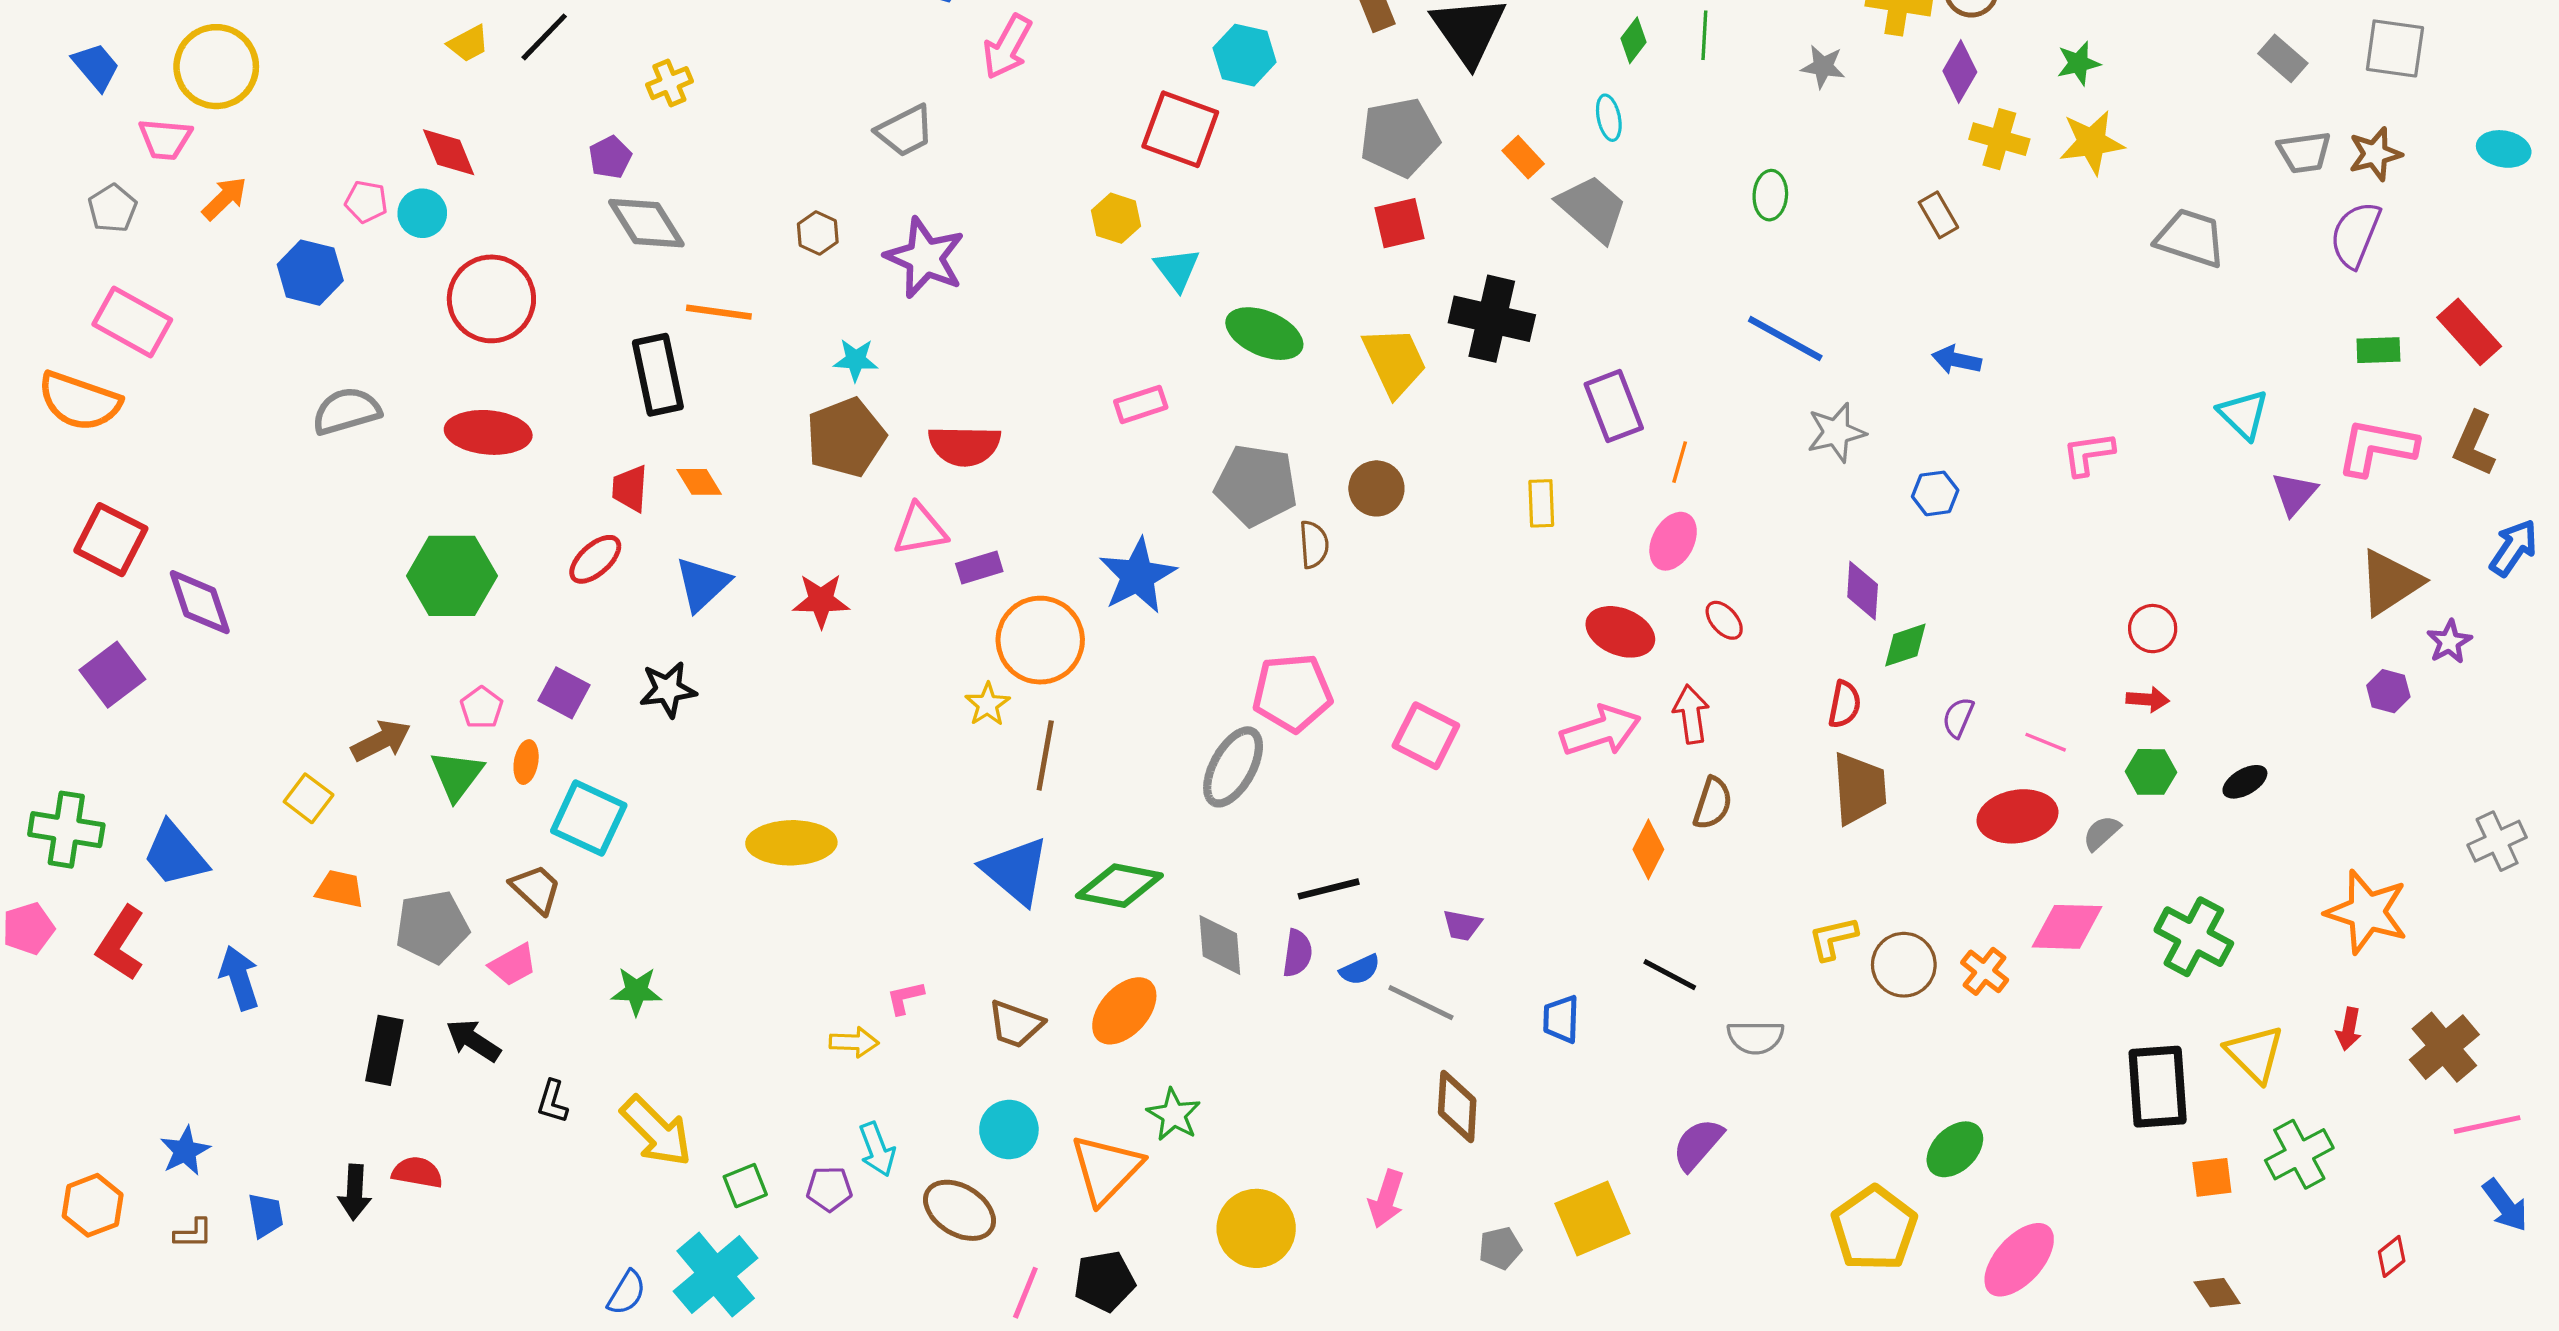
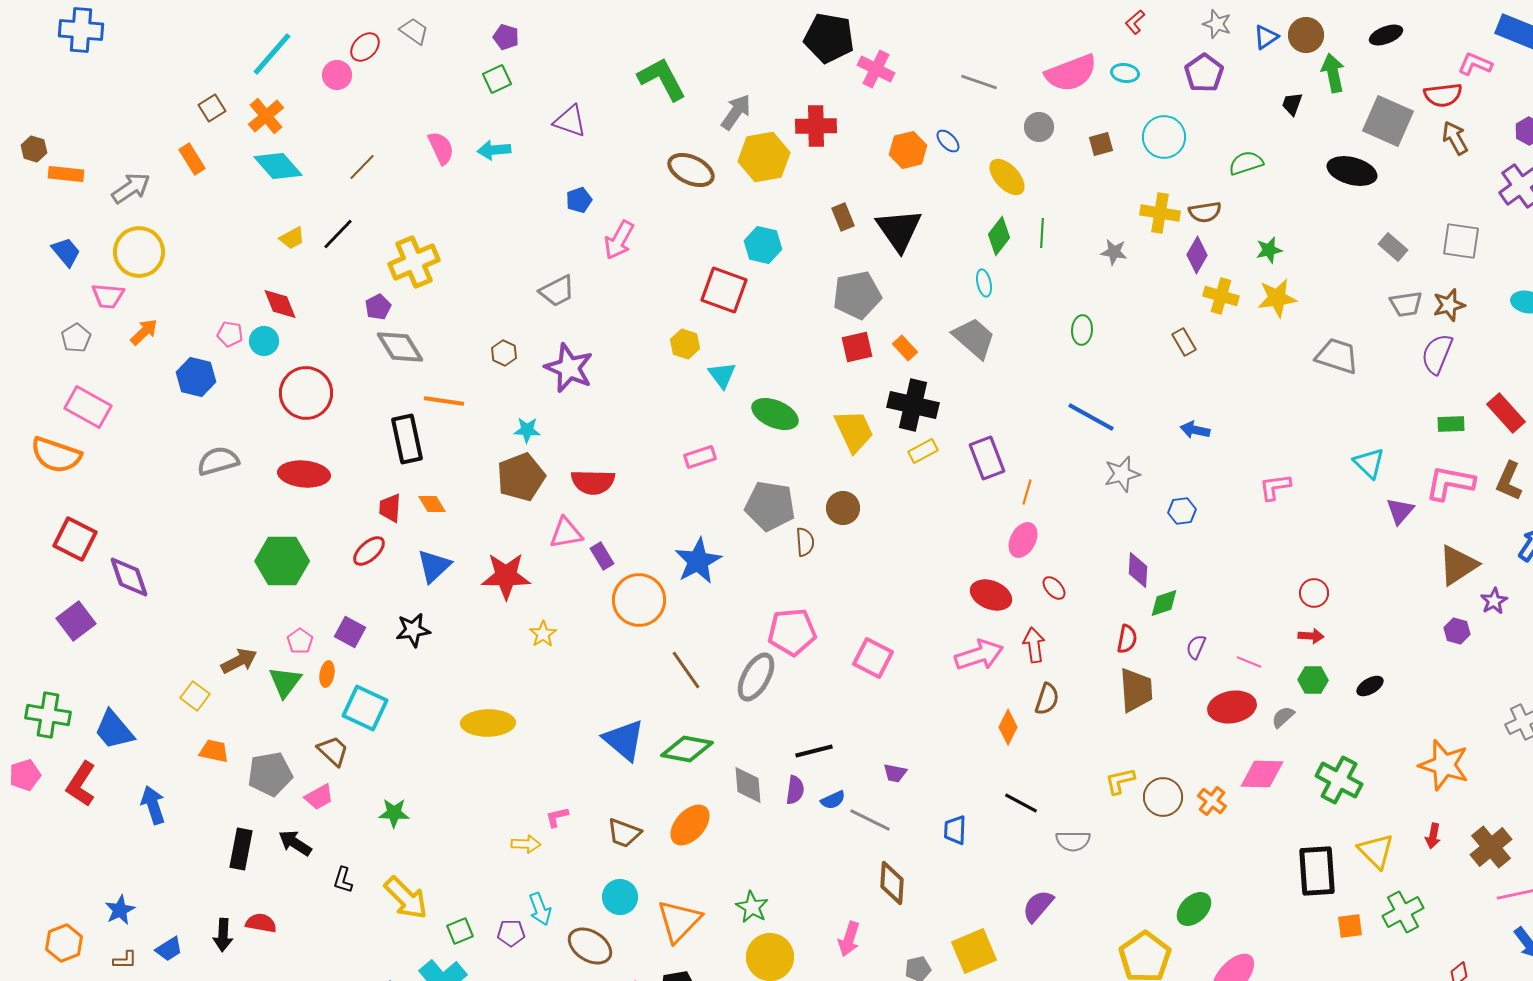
green diamond: (1634, 40) -> (999, 236), size x1.4
yellow cross: (669, 83) -> (414, 262), size x1.8
orange rectangle: (1523, 157) -> (905, 348), moved
yellow rectangle: (1541, 503) -> (923, 451), moved, turned 64
purple rectangle: (979, 568) -> (602, 556), turned 76
red star: (821, 601) -> (506, 576), size x1.4
yellow star: (988, 704) -> (543, 634), moved
brown line: (1045, 755) -> (686, 670), moved, turned -45
green star: (1174, 1115) -> (752, 907), moved
blue trapezoid: (266, 1215) -> (169, 949), turned 68

